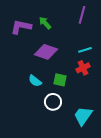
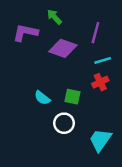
purple line: (82, 15) -> (95, 33), moved
green arrow: (45, 23) -> (54, 17), moved
purple diamond: (46, 52) -> (63, 48), moved

